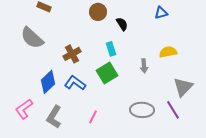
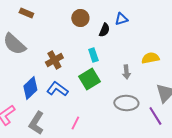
blue triangle: (161, 13) -> (121, 19), moved
black semicircle: (122, 24) -> (104, 30), turned 56
gray ellipse: (142, 110) -> (126, 103), moved

